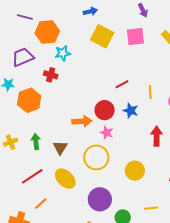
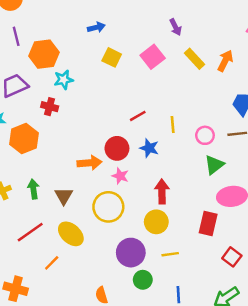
purple arrow: (143, 10) -> (176, 27), moved
purple line: (25, 17) -> (16, 36), turned 63
yellow square: (102, 36) -> (112, 57), size x0.7
pink square: (135, 37) -> (153, 57), turned -30
red arrow: (157, 136) -> (162, 191), moved
purple circle: (100, 199) -> (131, 253), moved
orange line: (41, 204) -> (52, 263), moved
yellow line: (151, 208) -> (170, 254), moved

